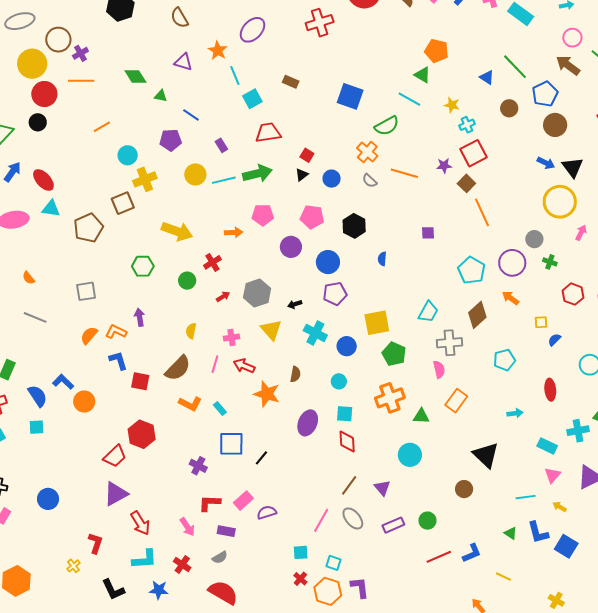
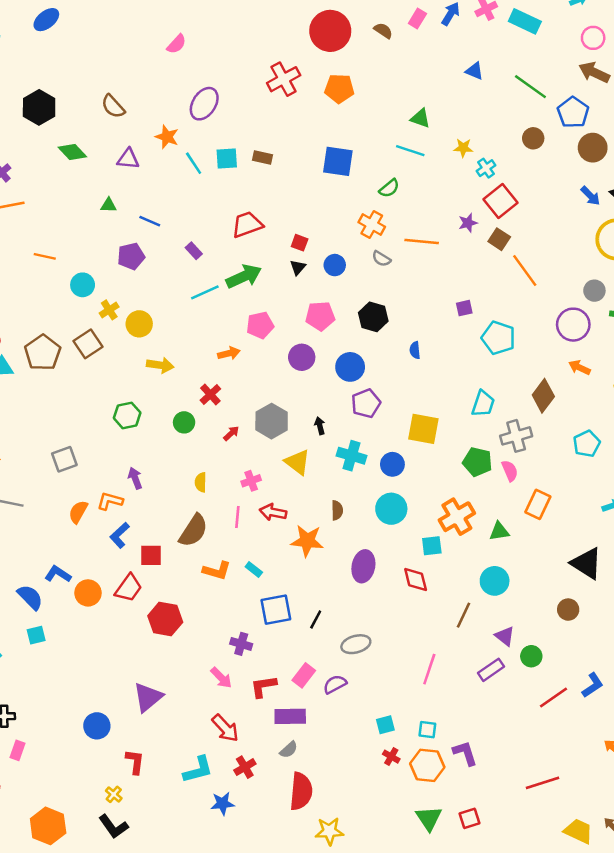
orange pentagon: (437, 51) -> (339, 89), moved
green diamond: (135, 77) -> (72, 152), moved
blue triangle: (487, 77) -> (474, 71), moved
cyan square: (252, 99) -> (227, 158), moved, turned 36
green semicircle: (387, 126) -> (389, 188), size x0.7
orange line: (102, 127) -> (45, 256), turned 54
blue arrow: (546, 163) -> (590, 196), turned 30
yellow circle: (195, 174) -> (139, 324), moved
yellow cross: (145, 179) -> (109, 310), size x0.7
brown pentagon: (88, 228) -> (43, 353), moved
yellow arrow: (177, 231) -> (160, 365), size x0.7
cyan pentagon: (472, 270) -> (498, 338), moved
black arrow: (295, 304) -> (320, 426), turned 104
yellow square: (377, 323) -> (423, 429), turned 32
green pentagon: (394, 354) -> (477, 462), moved
blue L-shape: (118, 360) -> (120, 535), turned -105
cyan circle: (339, 381) -> (391, 509), size x1.6
cyan square: (345, 414) -> (432, 546), moved
red trapezoid: (115, 456) -> (129, 588), moved
brown line: (349, 485) -> (463, 615), moved
purple triangle: (382, 488) -> (505, 636), moved
blue circle: (48, 499) -> (97, 726), moved
gray ellipse: (353, 518) -> (356, 644), moved, turned -55
pink line: (321, 520) -> (429, 669), moved
red arrow: (140, 523) -> (225, 728), moved
pink arrow: (187, 527) -> (221, 678), moved
purple rectangle: (226, 531) -> (290, 716), size x1.4
red cross: (182, 564) -> (245, 767), turned 36
black L-shape: (113, 590) -> (113, 826), moved
red semicircle: (223, 592) -> (301, 791), turned 76

